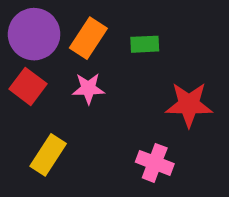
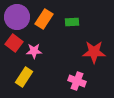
pink star: (88, 88) -> (34, 51), moved

